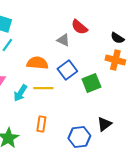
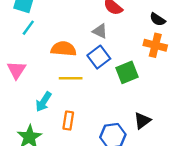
gray triangle: (63, 40) -> (100, 31), moved
cyan arrow: (20, 93) -> (44, 102), moved

